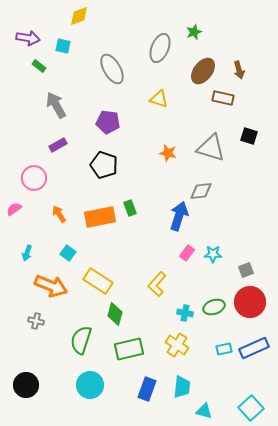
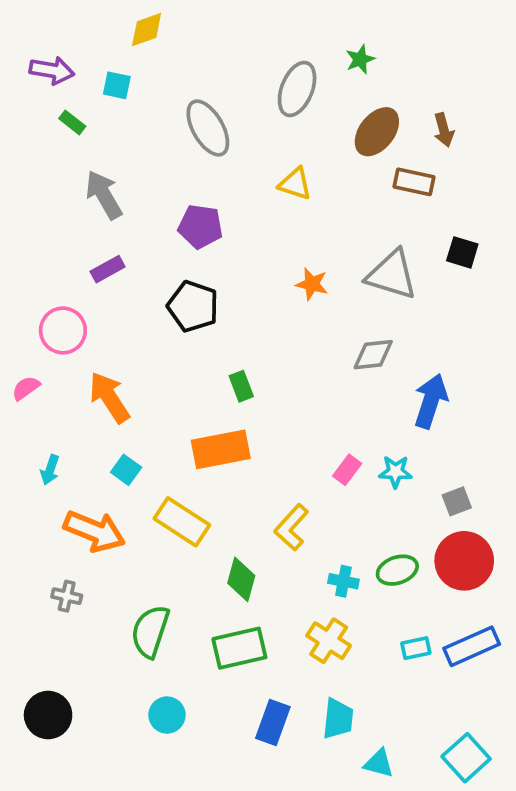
orange arrow: (59, 214) -> (109, 397), size x1.6
blue arrow: (179, 216) -> (431, 401), moved
orange rectangle: (100, 217) -> (221, 449), moved
green diamond: (115, 314) -> (241, 579), moved
cyan circle: (90, 385) -> (167, 715), size x0.7

